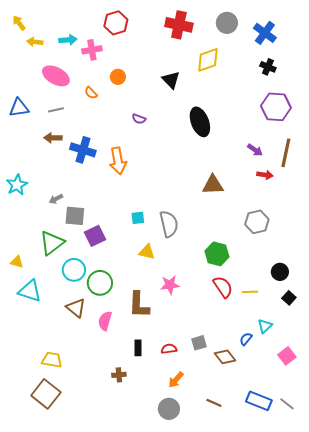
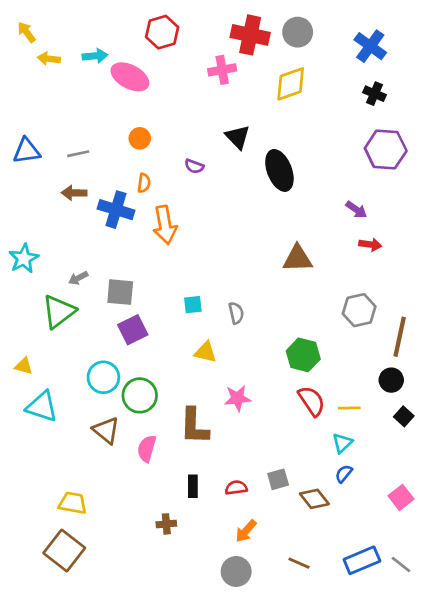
gray circle: (227, 23) -> (298, 32), moved
pink cross: (92, 50) -> (222, 70), moved
pink ellipse: (56, 76) -> (130, 77), moved
orange circle: (118, 77) -> (140, 138), moved
black triangle: (171, 80) -> (238, 137), moved
orange semicircle: (91, 93) -> (144, 183), moved, turned -128
brown line: (286, 153) -> (400, 337), moved
gray square: (75, 216) -> (120, 292), moved
gray semicircle: (169, 224) -> (236, 313), size x0.6
green triangle: (52, 243) -> (59, 312), moved
cyan triangle: (265, 326) -> (342, 443), moved
blue rectangle: (259, 401) -> (362, 560), turned -45

